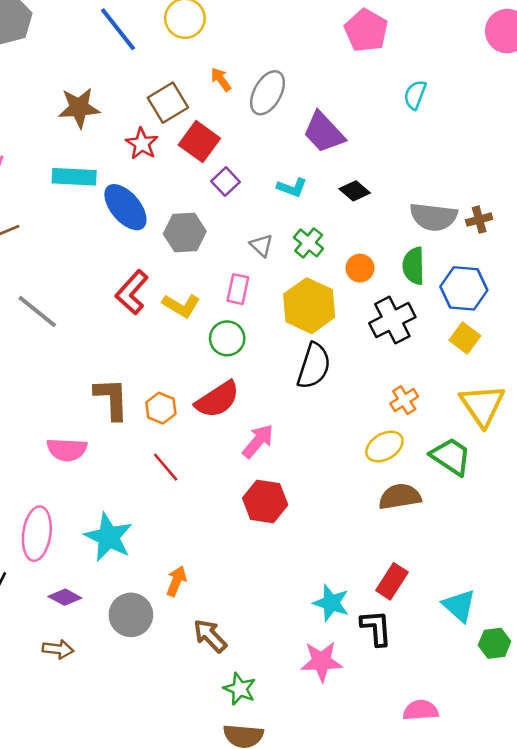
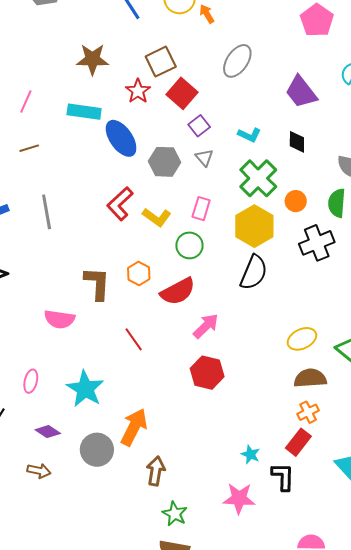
orange arrow: (221, 80) -> (207, 14), moved
purple trapezoid: (324, 132) -> (301, 92), moved
black diamond: (355, 191) -> (297, 142), turned 45
green cross: (309, 243) -> (258, 178), size x1.6
gray triangle: (261, 245) -> (204, 158), moved
gray line: (37, 312) -> (47, 212), turned 36
orange cross: (404, 400) -> (308, 412), moved
orange hexagon: (161, 408) -> (139, 273), moved
pink ellipse: (37, 534) -> (31, 381), size x0.6
orange arrow: (176, 581) -> (134, 427), size x1.6
cyan star: (331, 603) -> (250, 454), size x0.7
brown arrow: (210, 636) -> (156, 471), turned 48

